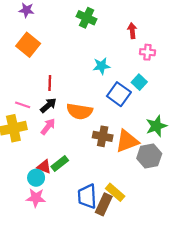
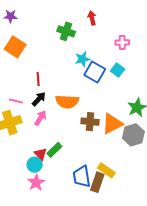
green cross: (87, 18) -> (66, 31), moved
red arrow: (132, 31) -> (92, 18), moved
blue square: (119, 94) -> (95, 72), moved
red triangle: (44, 167) -> (41, 154), turned 32
pink star: (36, 198) -> (36, 183), turned -30

